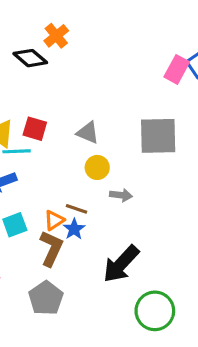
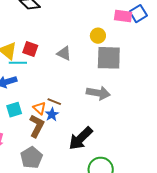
pink rectangle: (177, 69) -> (123, 16), turned 66
yellow circle: (97, 167) -> (98, 36), moved
gray arrow: (121, 195) -> (98, 93), moved, size x1.6
orange triangle: (54, 220) -> (39, 108), turned -48

